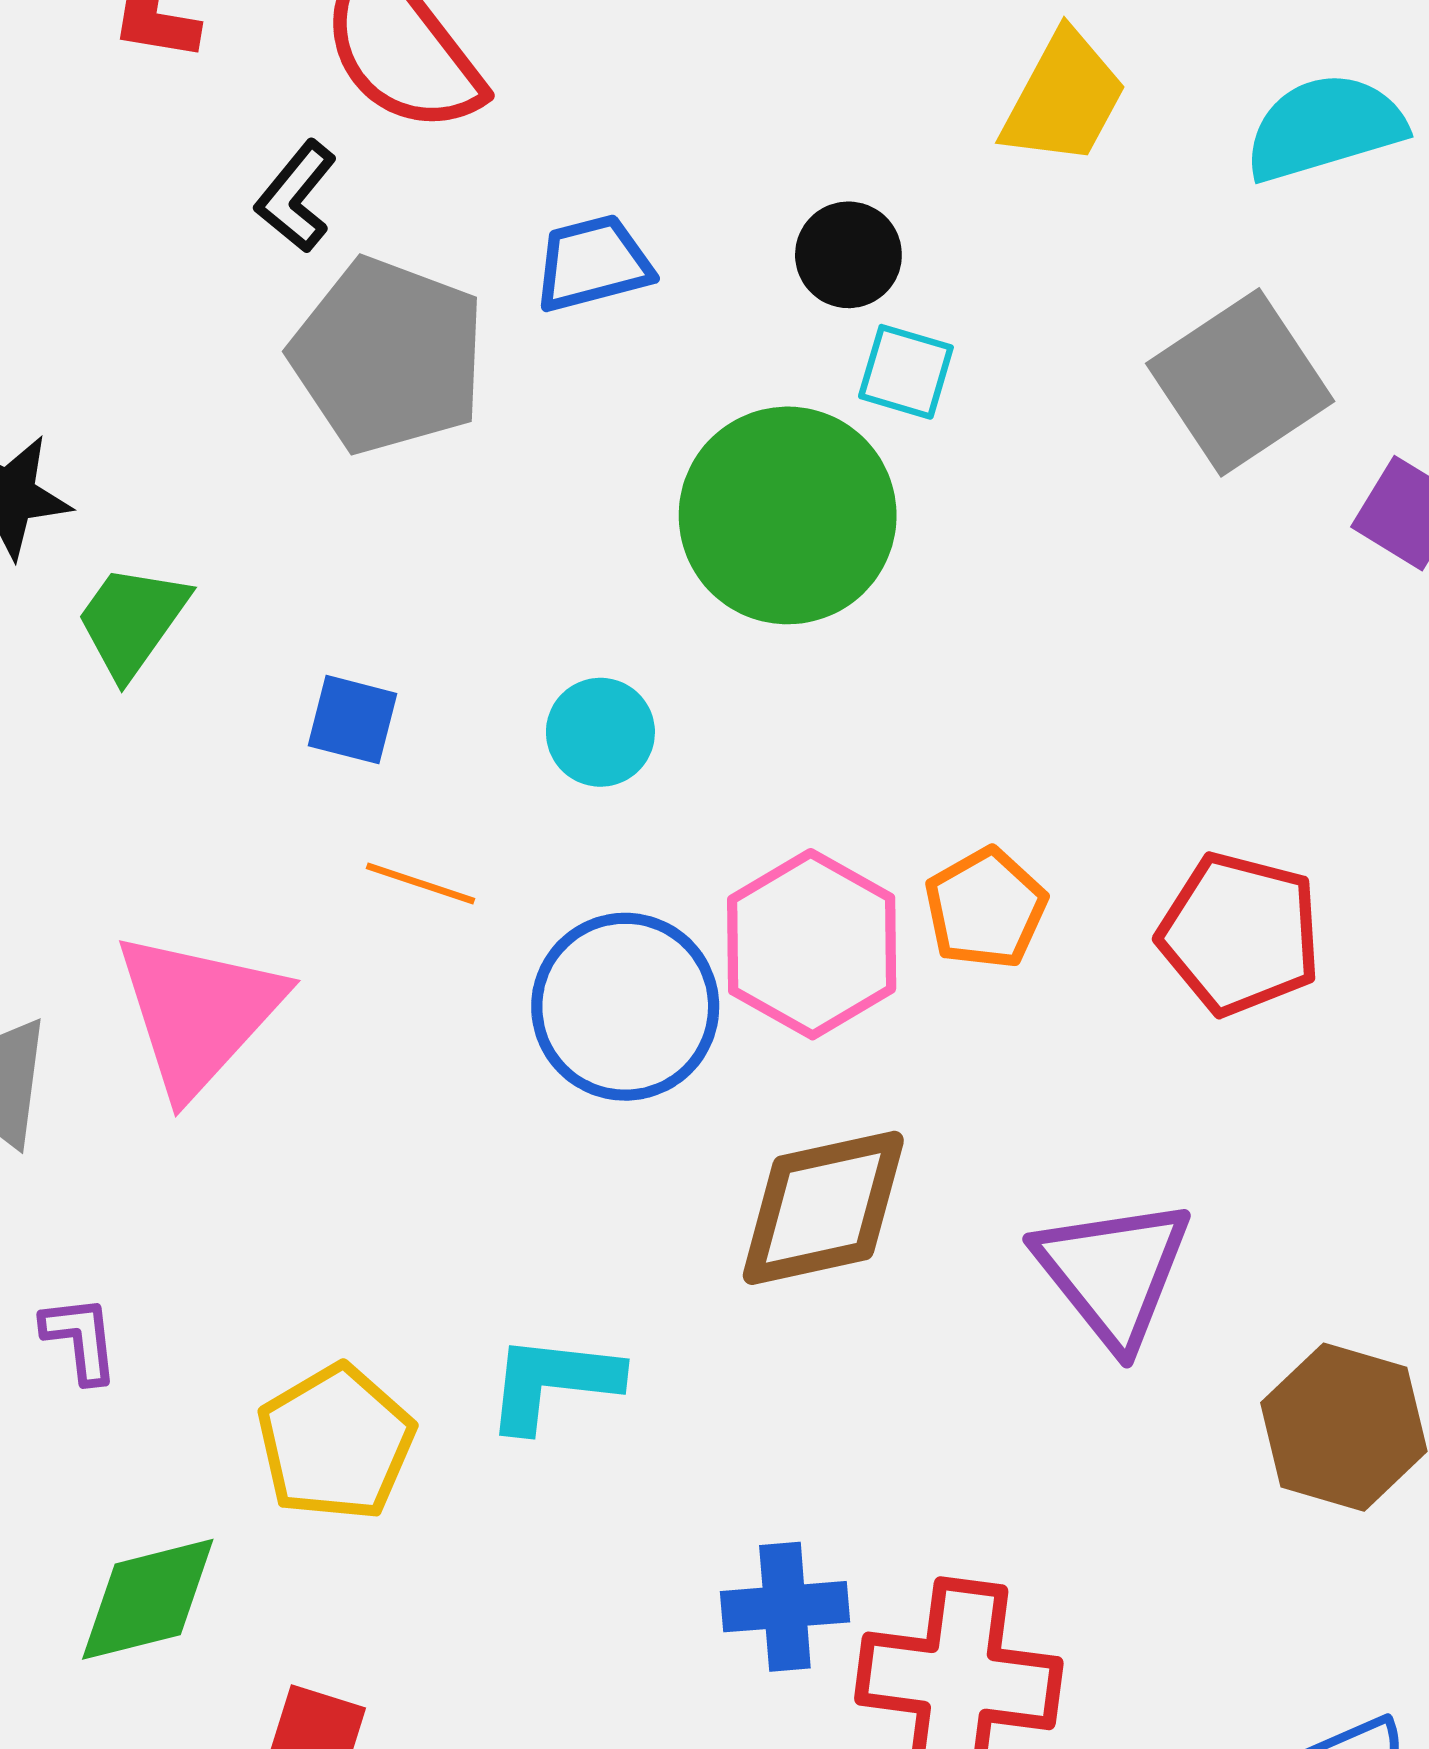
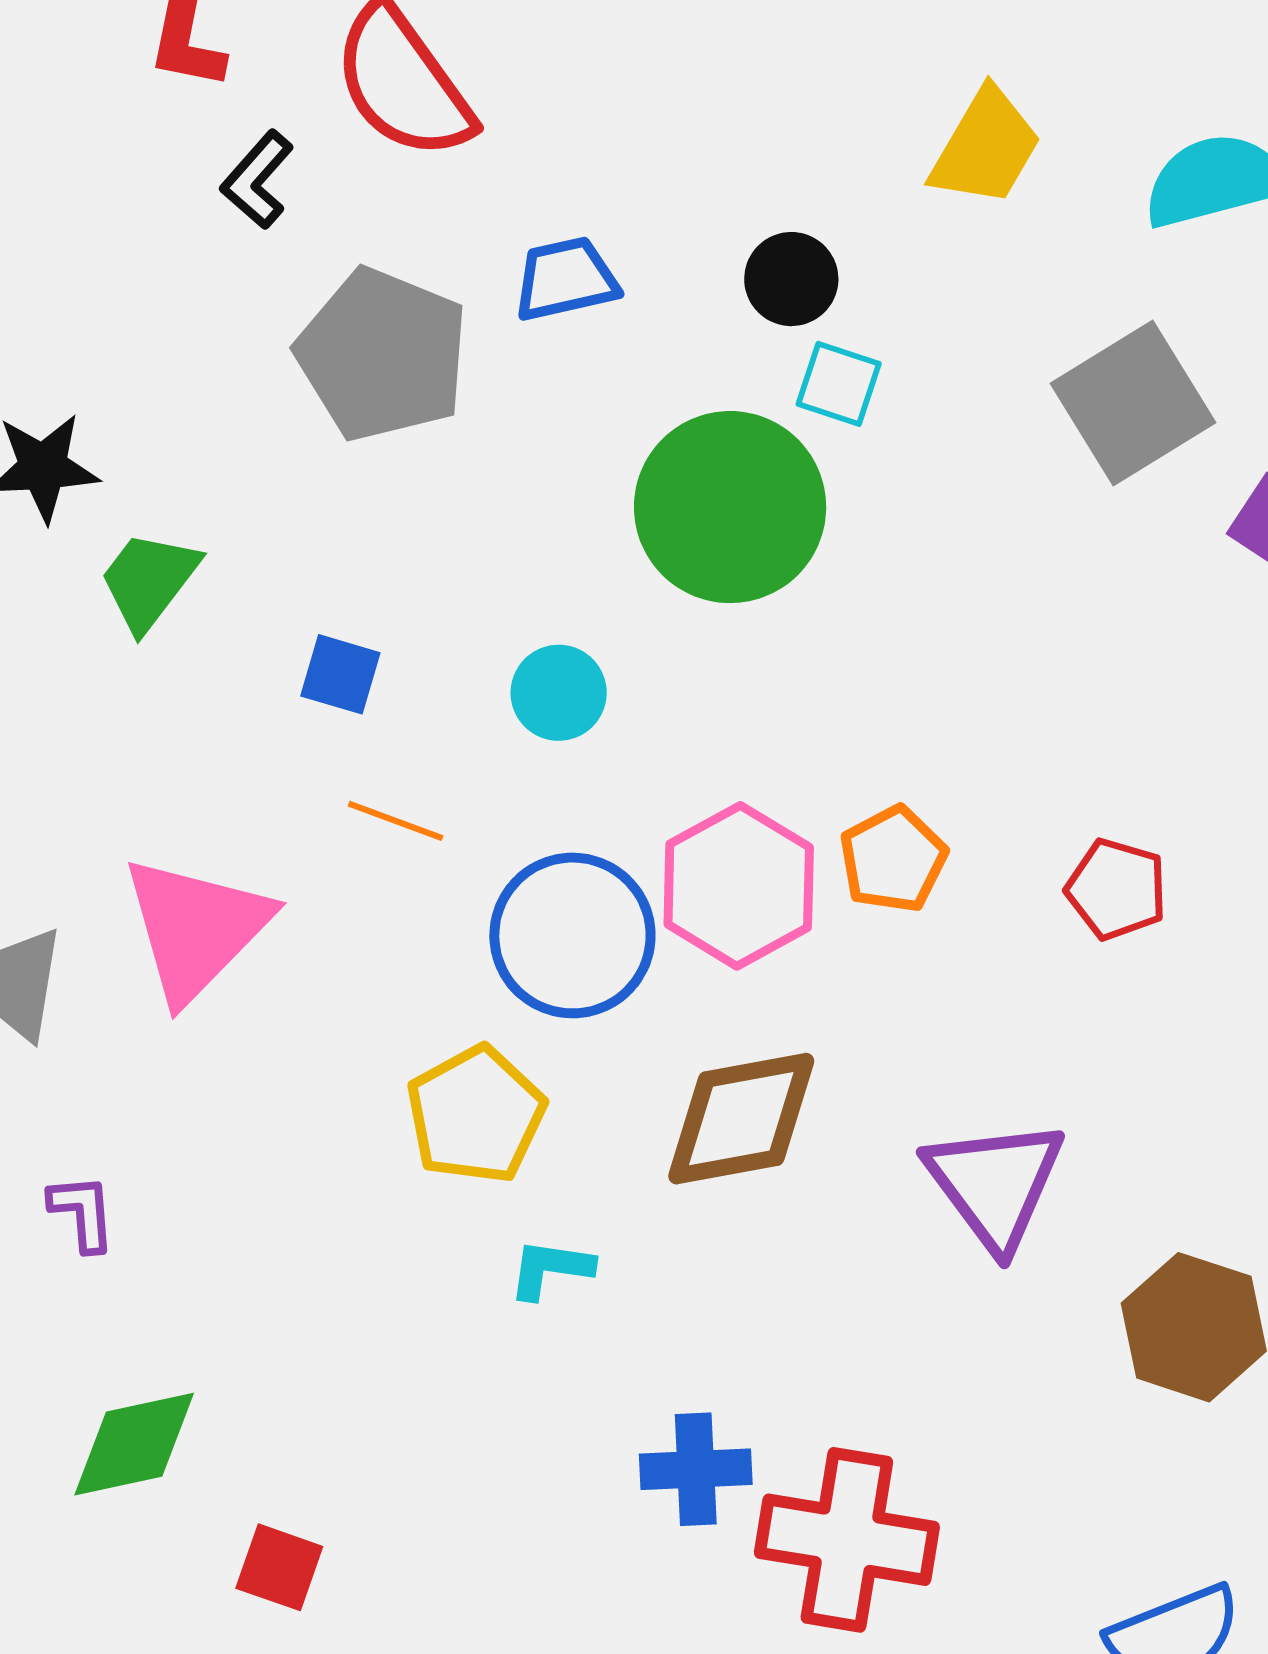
black L-shape: (296, 196) -> (257, 180), moved
red pentagon: (1240, 934) -> (1116, 889), size x0.7
cyan L-shape: (553, 1383) -> (550, 1269), moved, size x0.7
yellow pentagon: (336, 1443) -> (476, 1115), moved

